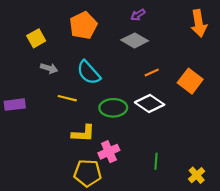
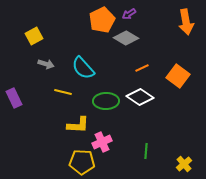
orange pentagon: (83, 25) -> (102, 20), moved
purple rectangle: (15, 105) -> (14, 98), turned 72

